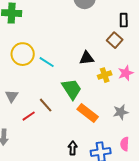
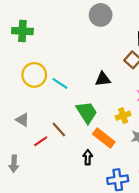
yellow cross: (105, 75) -> (123, 116), moved
gray triangle: (12, 96) -> (22, 120), turned -32
black arrow: (73, 148) -> (88, 157), moved

